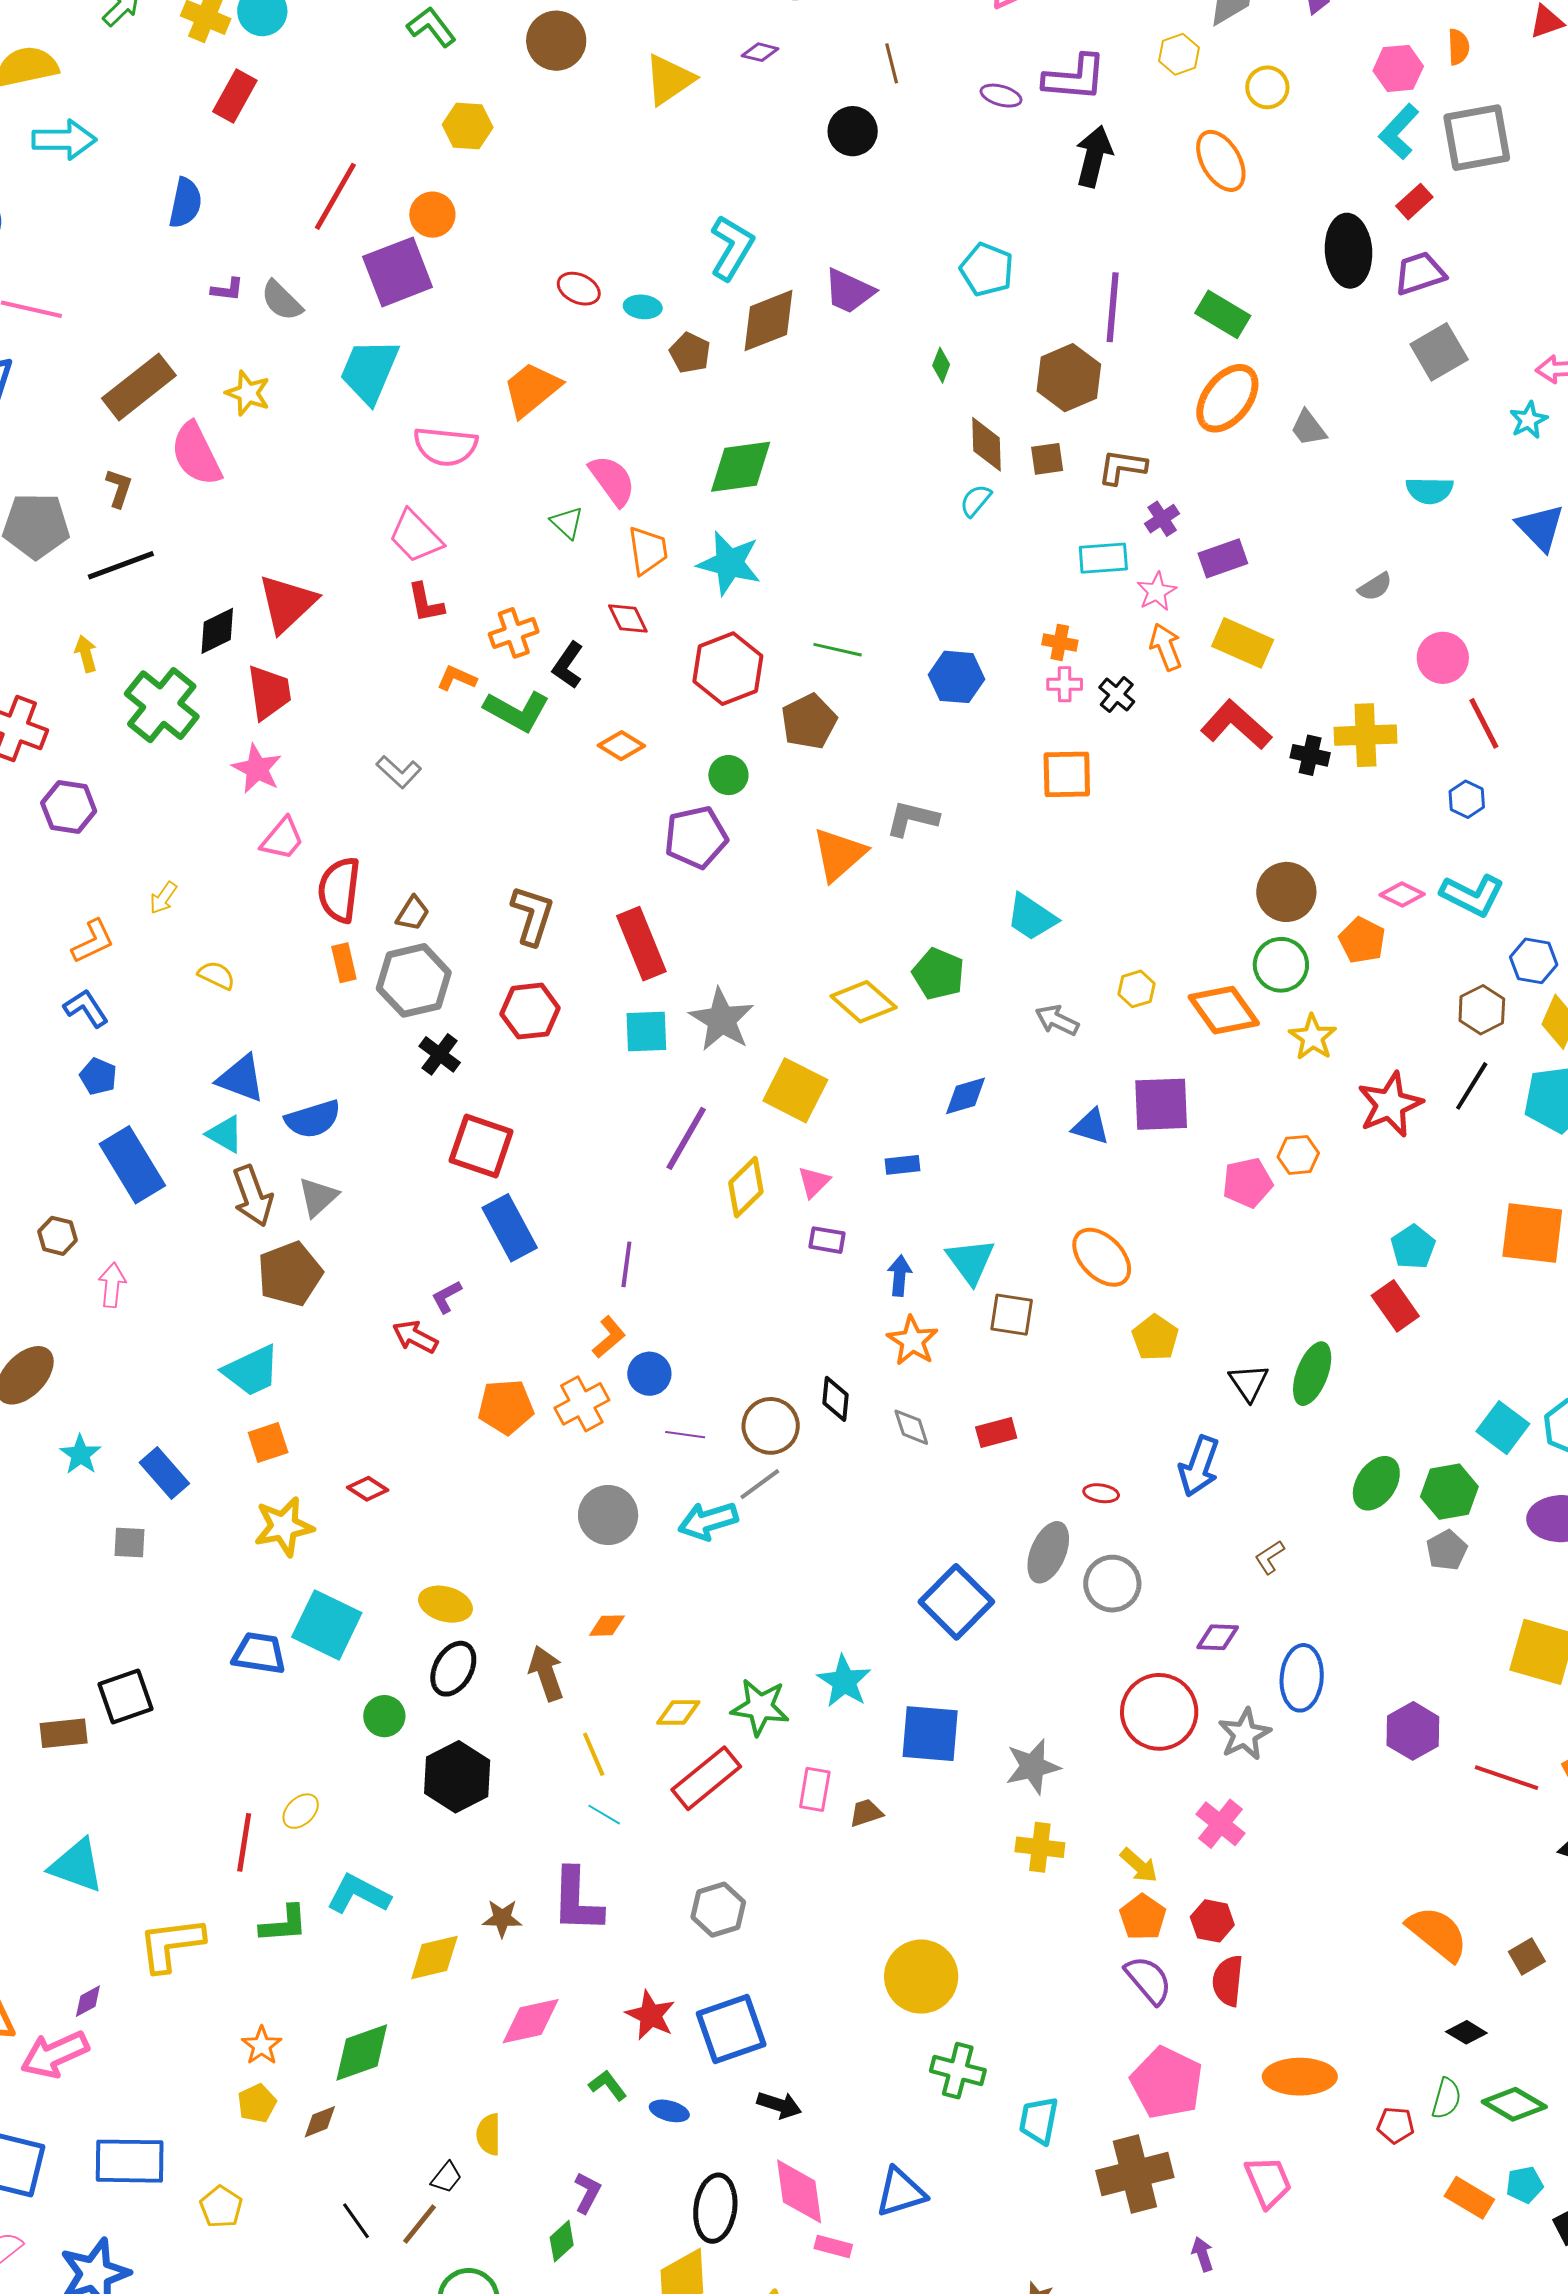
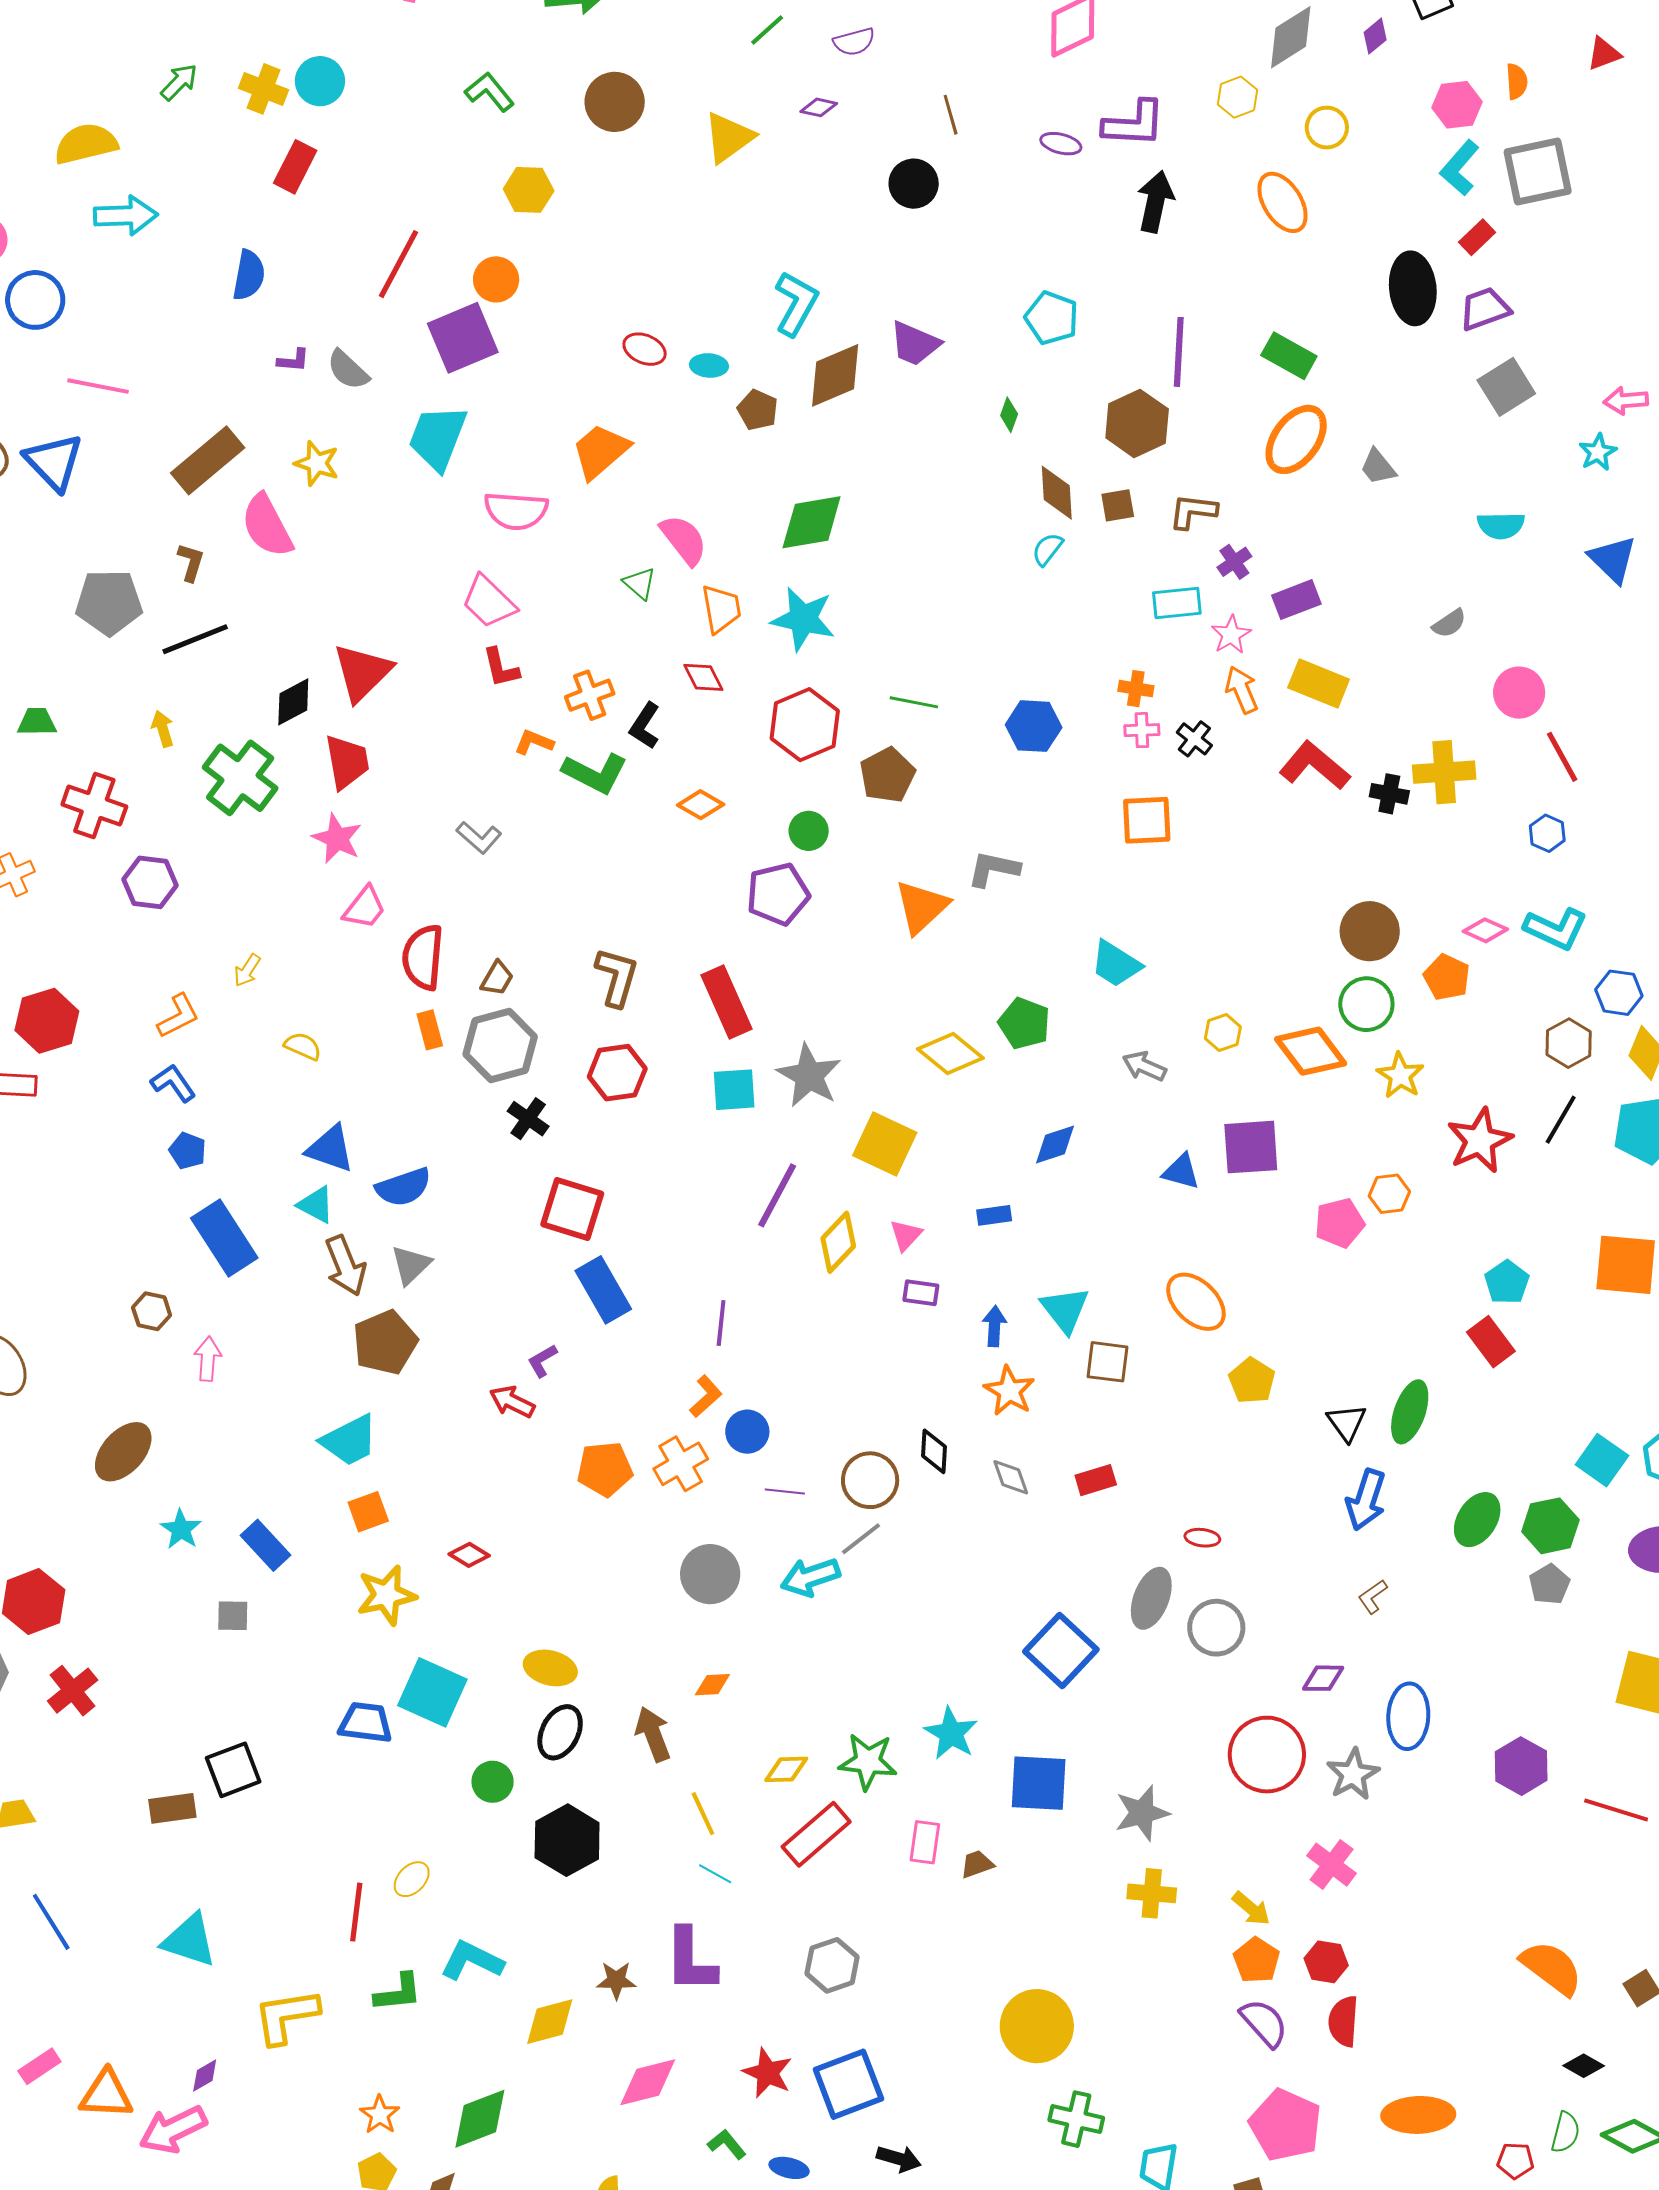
blue arrow: (1199, 1466) -> (1366, 1500), moved

